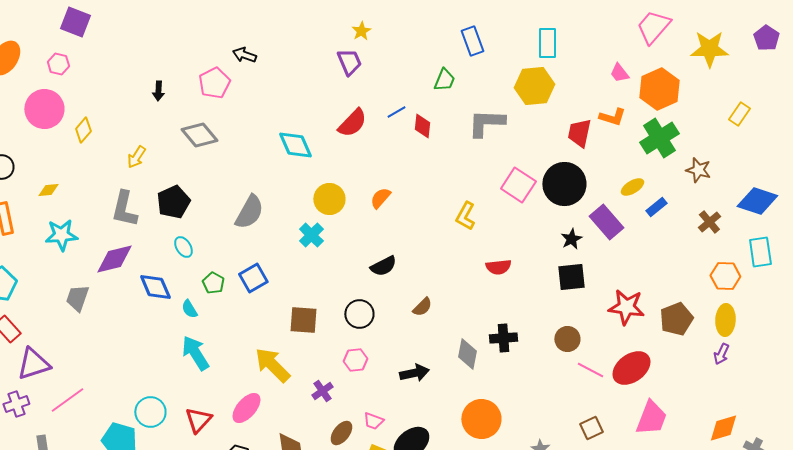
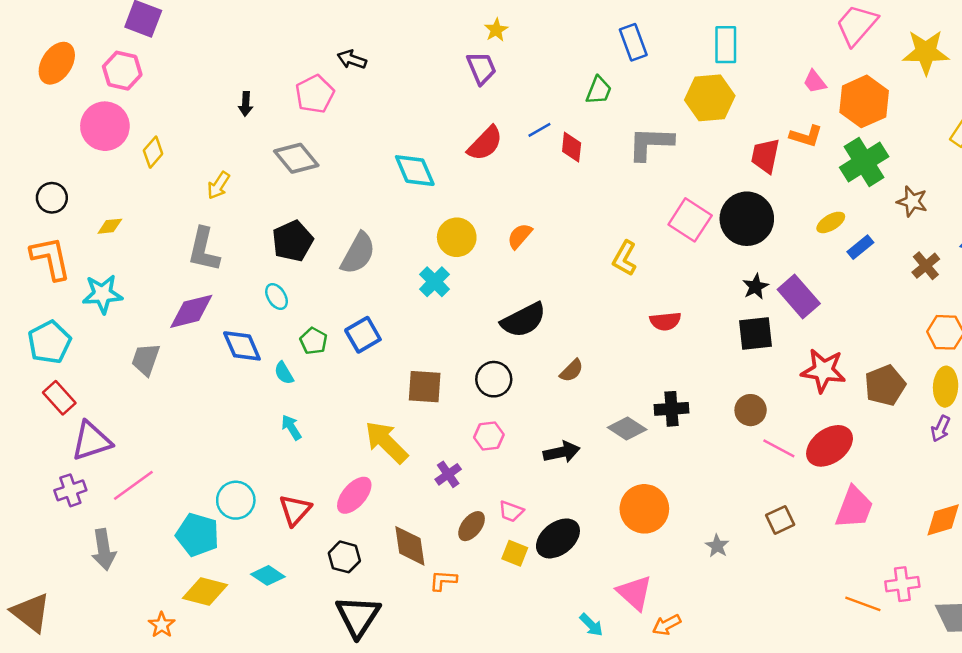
pink hexagon: (58, 64) -> (122, 71), size x1.4
black pentagon: (173, 202) -> (293, 241), moved
purple rectangle: (606, 222) -> (799, 297), moved
cyan star: (61, 235) -> (102, 294), moved
black semicircle: (383, 266) -> (523, 320), size x1.4
cyan arrow: (195, 353) -> (291, 427), size x0.6
gray diamond: (467, 354) -> (627, 429), turned -68

